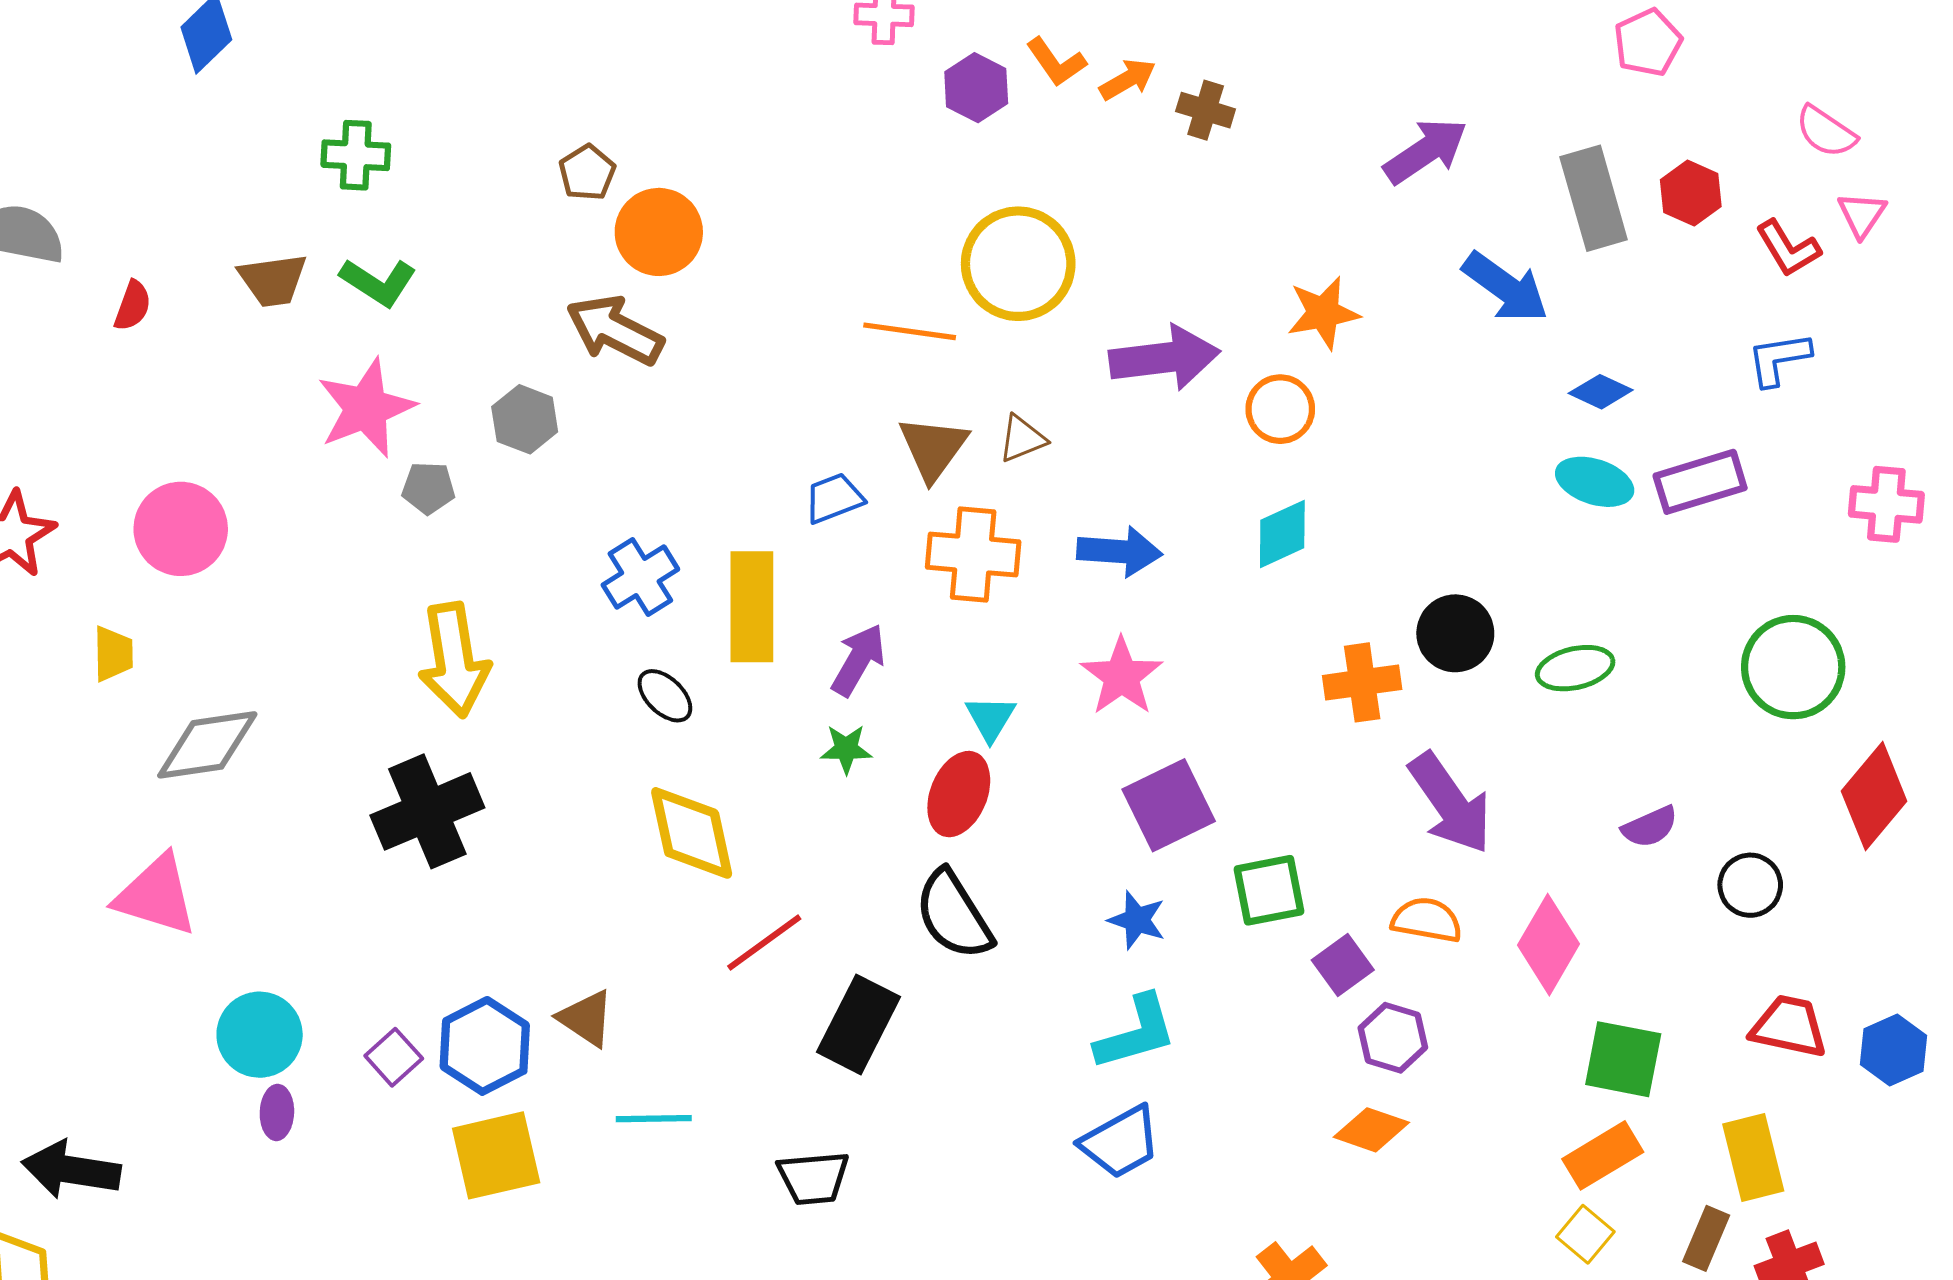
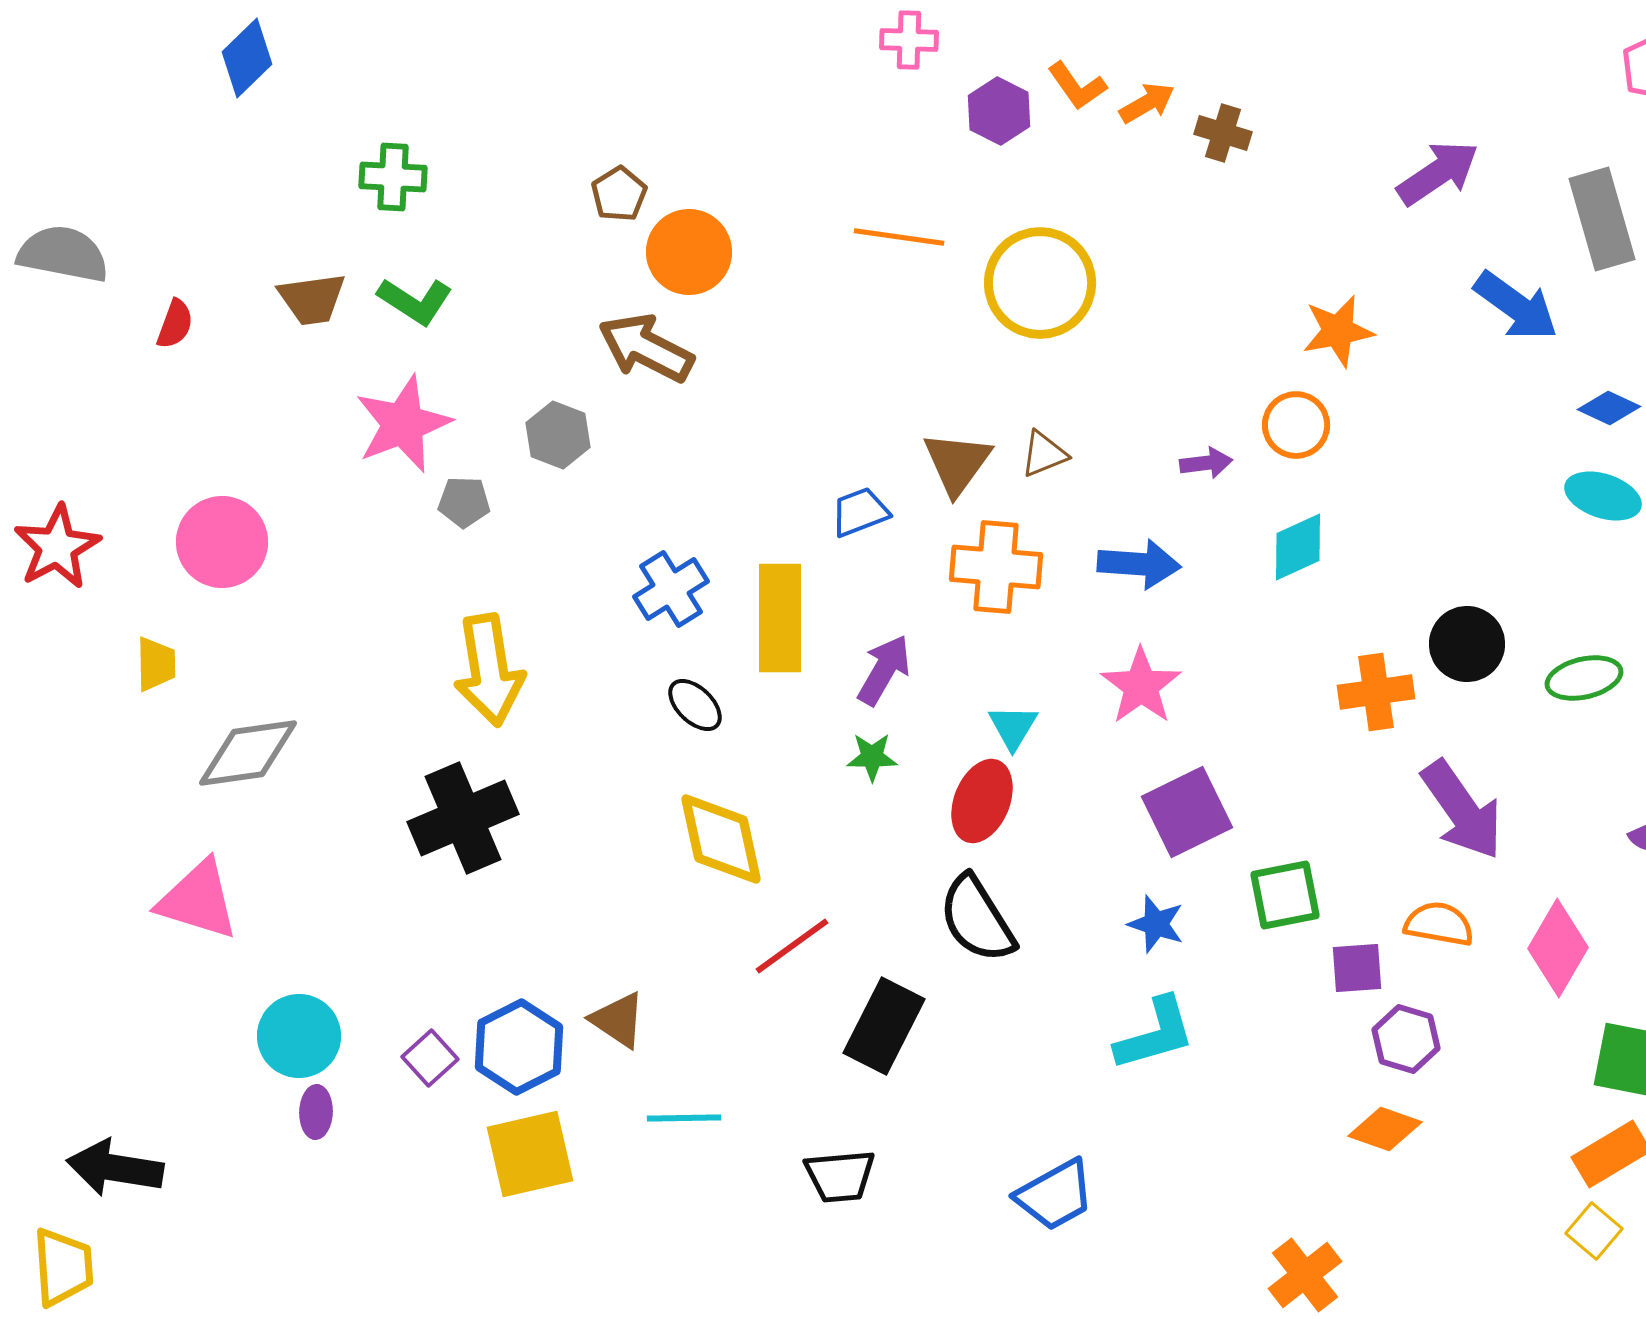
orange line: (910, 331) -> (899, 237), moved
purple arrow: (1165, 358) -> (1206, 463), moved, size x0.5
purple square: (1343, 965) -> (1357, 968), turned 32
blue trapezoid: (1121, 1142) -> (1055, 1195), moved

